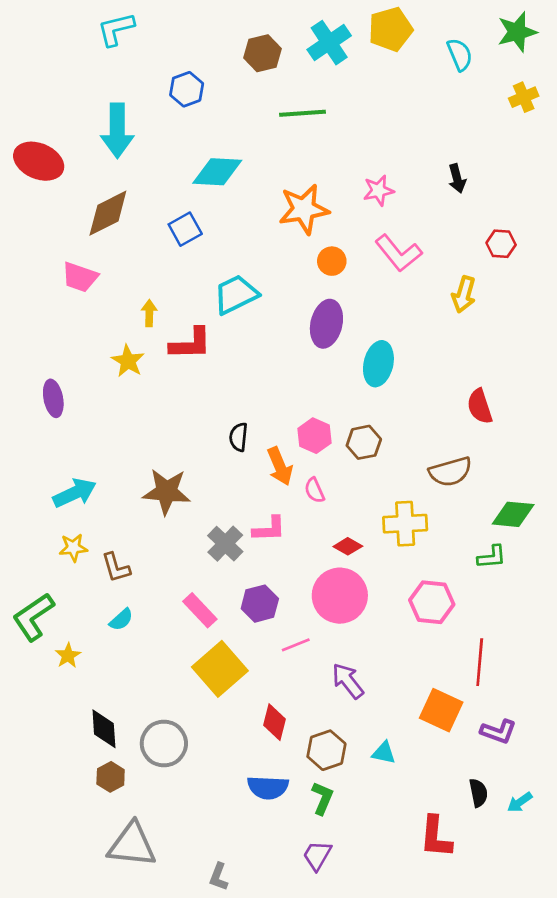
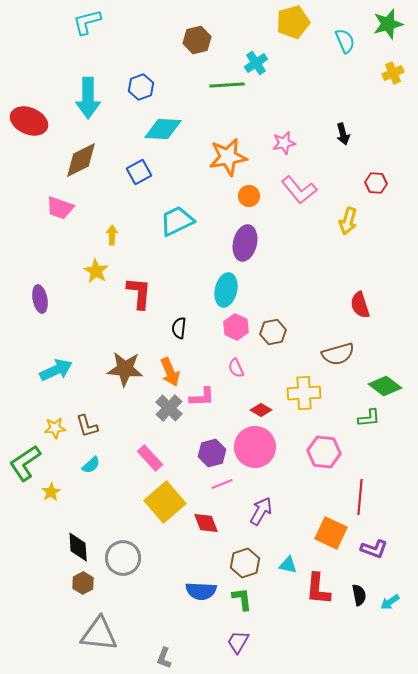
cyan cross: (329, 43) -> (256, 63), moved, size x0.7
blue hexagon: (187, 89) -> (141, 87), moved
red L-shape: (191, 344) -> (139, 293), moved, turned -84
cyan ellipse: (378, 364) -> (226, 290), moved
orange arrow: (280, 466) -> (170, 372), moved
green diamond: (513, 514) -> (385, 386), turned 32
yellow star: (73, 548) -> (55, 428), moved
purple hexagon: (260, 604) -> (212, 453), moved
purple arrow: (348, 681) -> (261, 511), turned 68
red diamond: (275, 722) -> (206, 523), moved, turned -36
green L-shape: (322, 798) -> (242, 599), turned -30
red L-shape: (436, 837) -> (318, 589), moved

